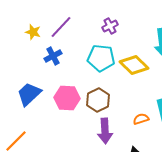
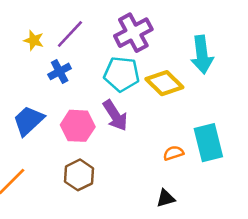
purple cross: (110, 26) -> (133, 33), size x1.8
brown hexagon: (98, 100) -> (79, 175), moved
purple arrow: (105, 131) -> (115, 115), moved, turned -30

